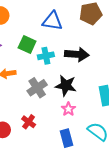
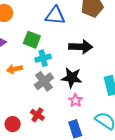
cyan cross: (46, 56) -> (43, 58), moved

